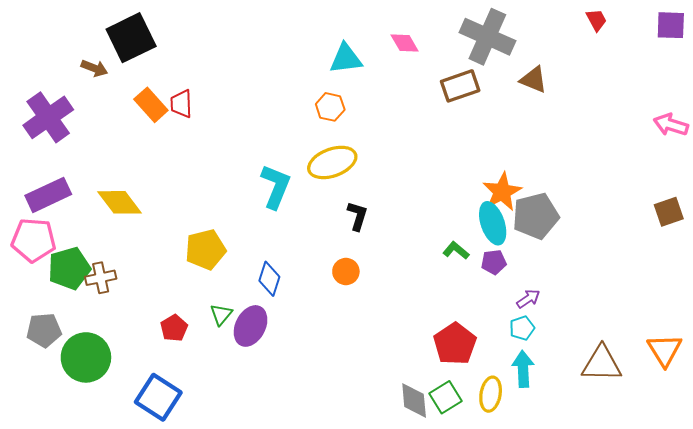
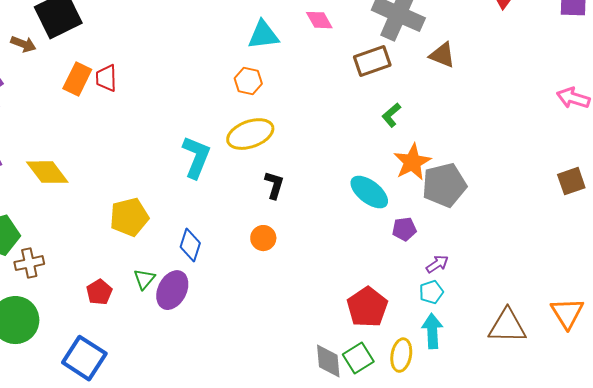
orange rectangle: (151, 105) -> (77, 79), turned 68
cyan ellipse: (493, 223) -> (369, 192), moved, turned -33
green L-shape: (456, 251) -> (391, 115), moved, turned -80
brown cross: (101, 278) -> (29, 263), moved

